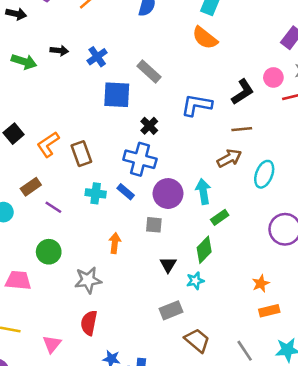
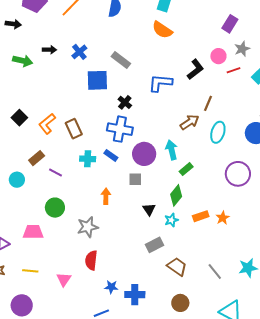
brown line: (242, 129) -> (208, 103), moved, turned -56
orange rectangle: (269, 311) -> (201, 216), moved

